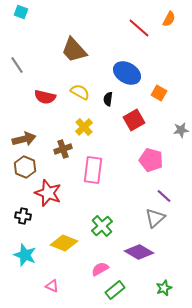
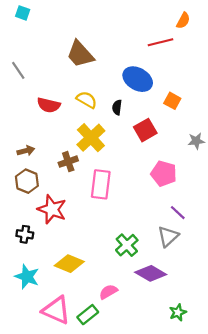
red line: (139, 28) -> (160, 42), moved, turned -55
yellow cross: (84, 127) -> (91, 138), size x1.5
brown arrow: (24, 139) -> (26, 151), size x0.7
green cross: (102, 226) -> (127, 245), moved
pink triangle: (52, 286) -> (56, 310), size x2.0
green rectangle: (115, 290) -> (88, 315), moved

